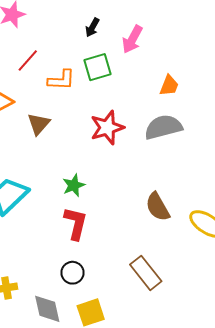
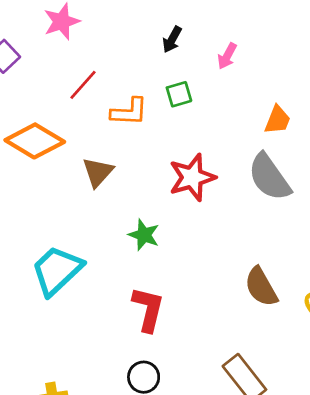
pink arrow: (132, 39) -> (227, 56), size x0.7
green square: (97, 67) -> (179, 94), size x0.7
gray semicircle: (163, 127) -> (269, 177), turned -111
green star: (74, 185) -> (144, 235), moved, turned -30

